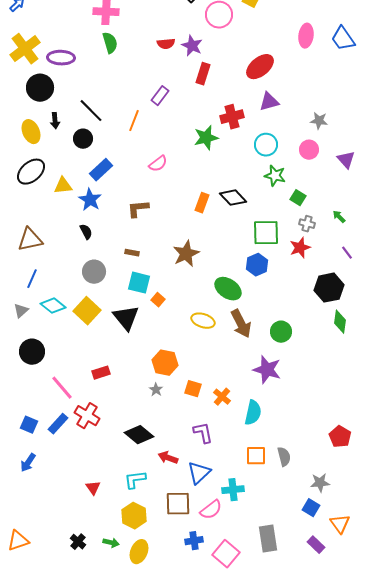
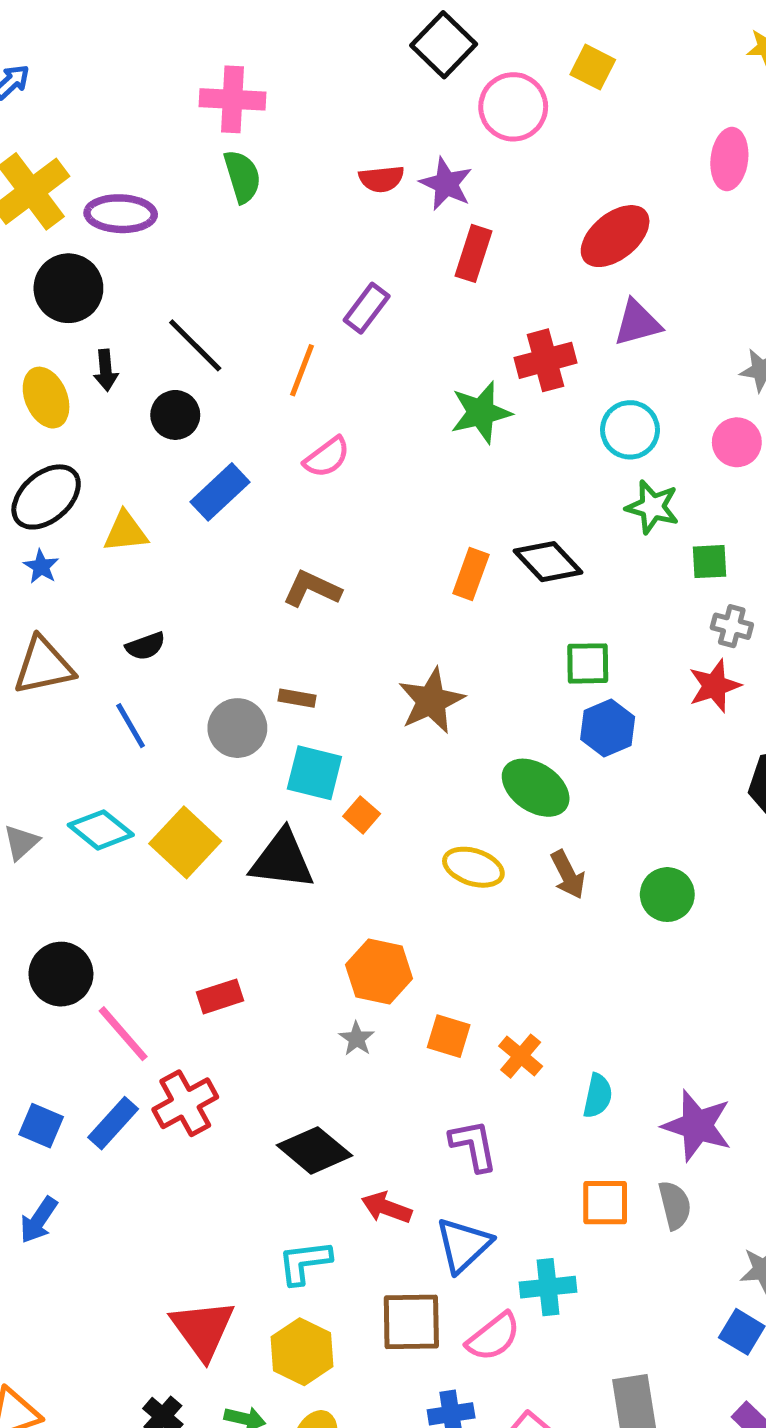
pink semicircle: (158, 164) -> (327, 457), moved
green square: (298, 198) -> (710, 562), turned -35
blue star: (90, 200) -> (41, 567), moved, size x0.6
brown L-shape: (138, 209) -> (312, 589), turned 30
black semicircle: (86, 232) -> (145, 646), moved, turned 98
green square: (266, 233) -> (588, 663), moved, size x0.7
gray circle: (94, 272) -> (237, 728), moved
blue line: (32, 279) -> (131, 726), moved, turned -54
black triangle: (126, 318) -> (282, 860), turned -44
brown arrow: (241, 324) -> (568, 875), size x0.7
black circle: (32, 352) -> (61, 974), moved
purple star: (267, 370) -> (697, 1126), moved
cyan semicircle: (253, 413) -> (598, 1096), size x0.7
red cross: (87, 416) -> (185, 1103), turned 30
red triangle: (93, 488) -> (203, 1329), moved, size x1.8

